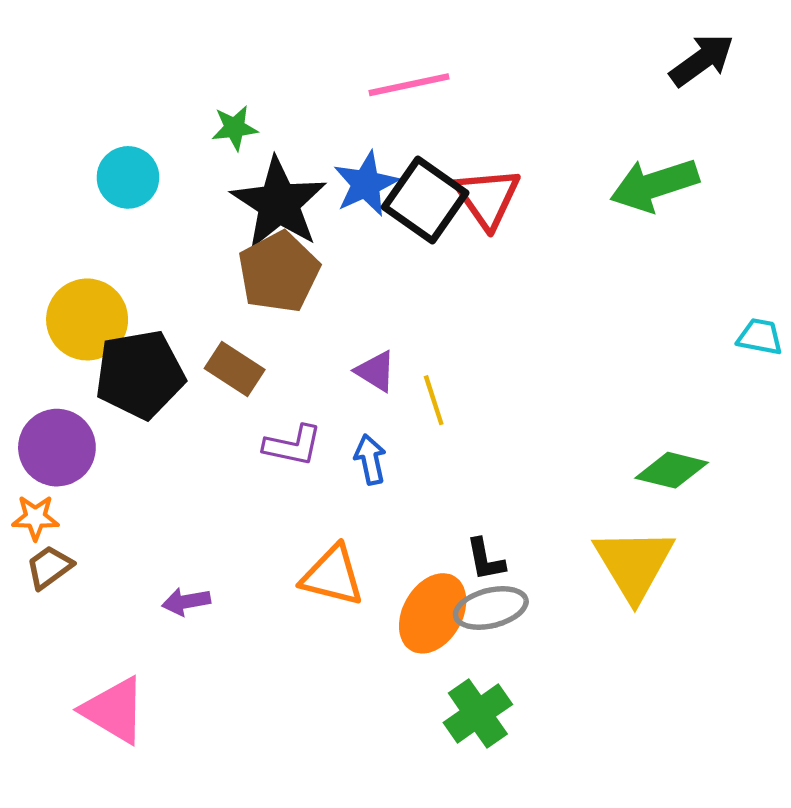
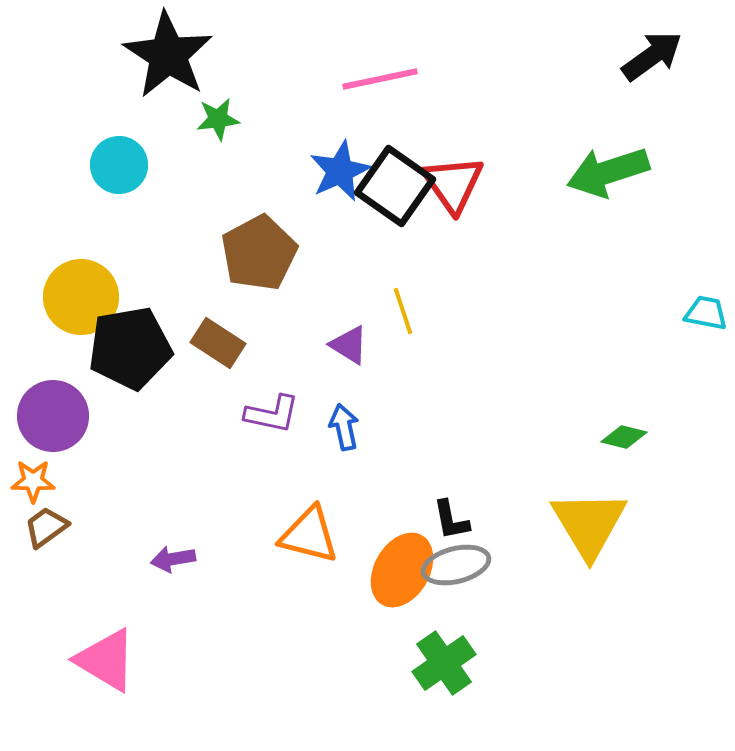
black star: (279, 203) -> (168, 55), moved
yellow line: (434, 400) -> (403, 311), moved
green diamond: (672, 470) -> (624, 437), size x0.7

